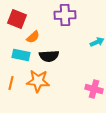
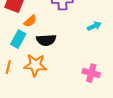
cyan rectangle: (21, 55) -> (18, 39), turned -72

